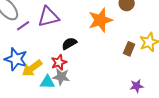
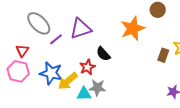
black semicircle: (69, 43) -> (103, 54), turned -98
red star: (59, 62) -> (87, 67), moved

